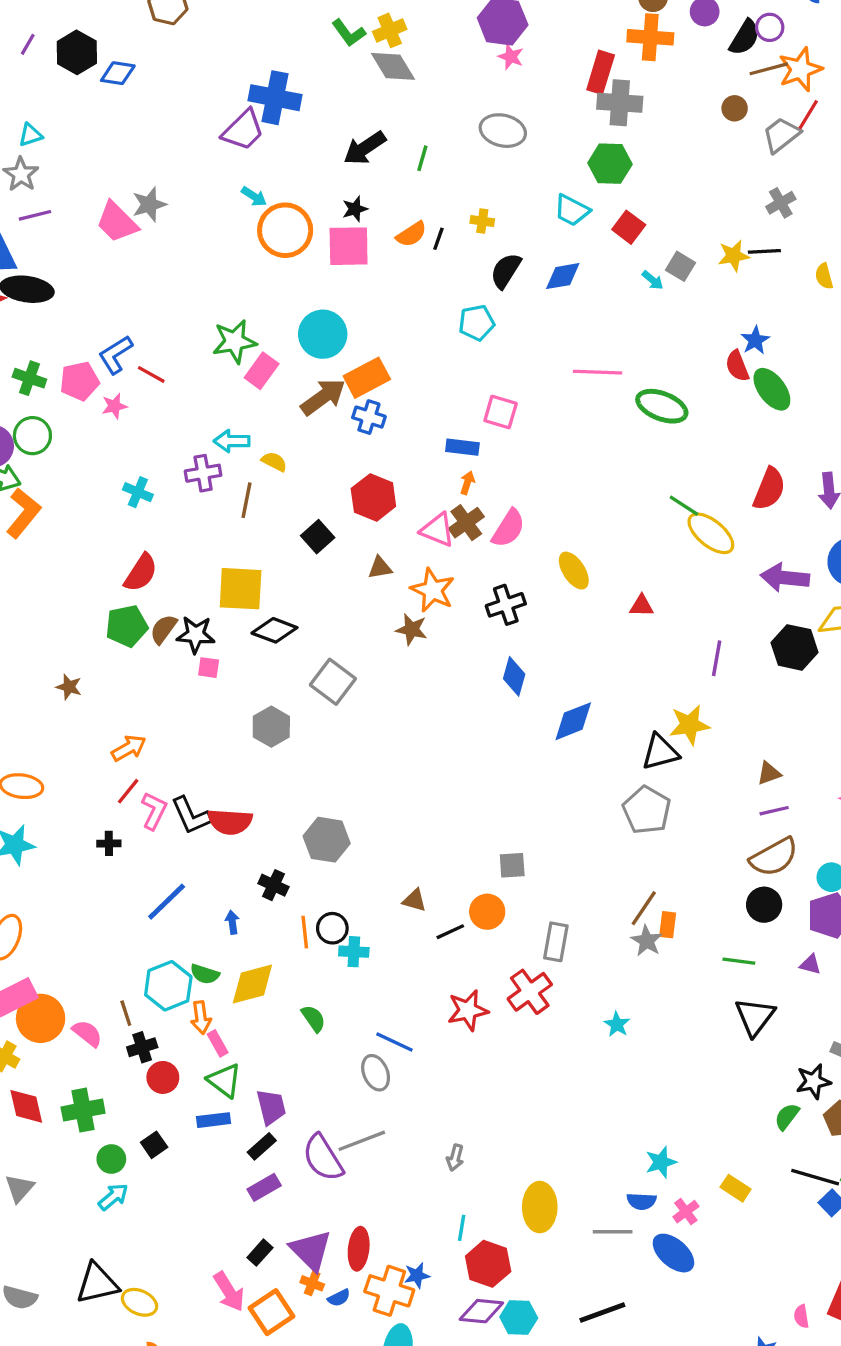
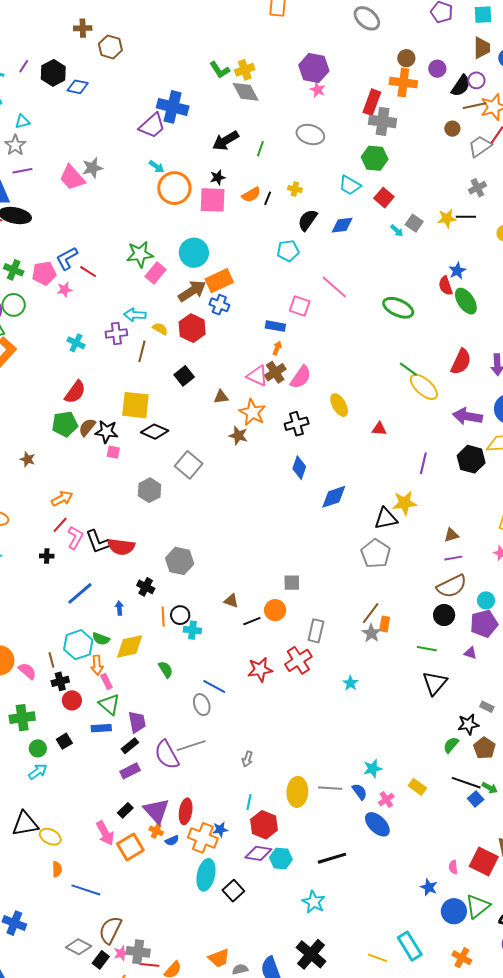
pink line: (598, 372) -> (334, 287), moved, turned 36
red hexagon: (373, 497) -> (192, 328), moved
blue semicircle: (641, 1201) -> (360, 792), turned -132
gray line: (613, 1232) -> (330, 788), moved

